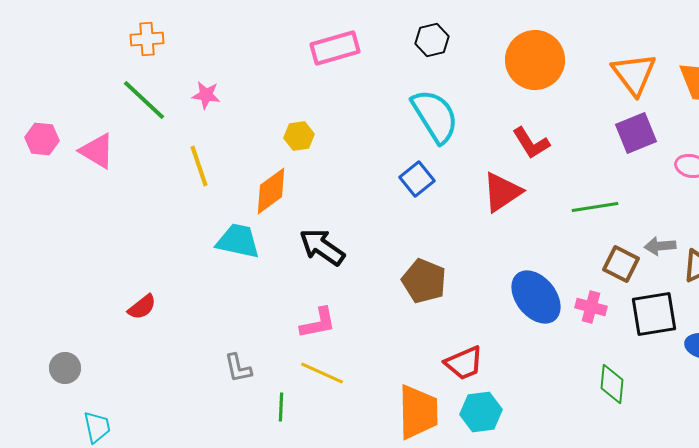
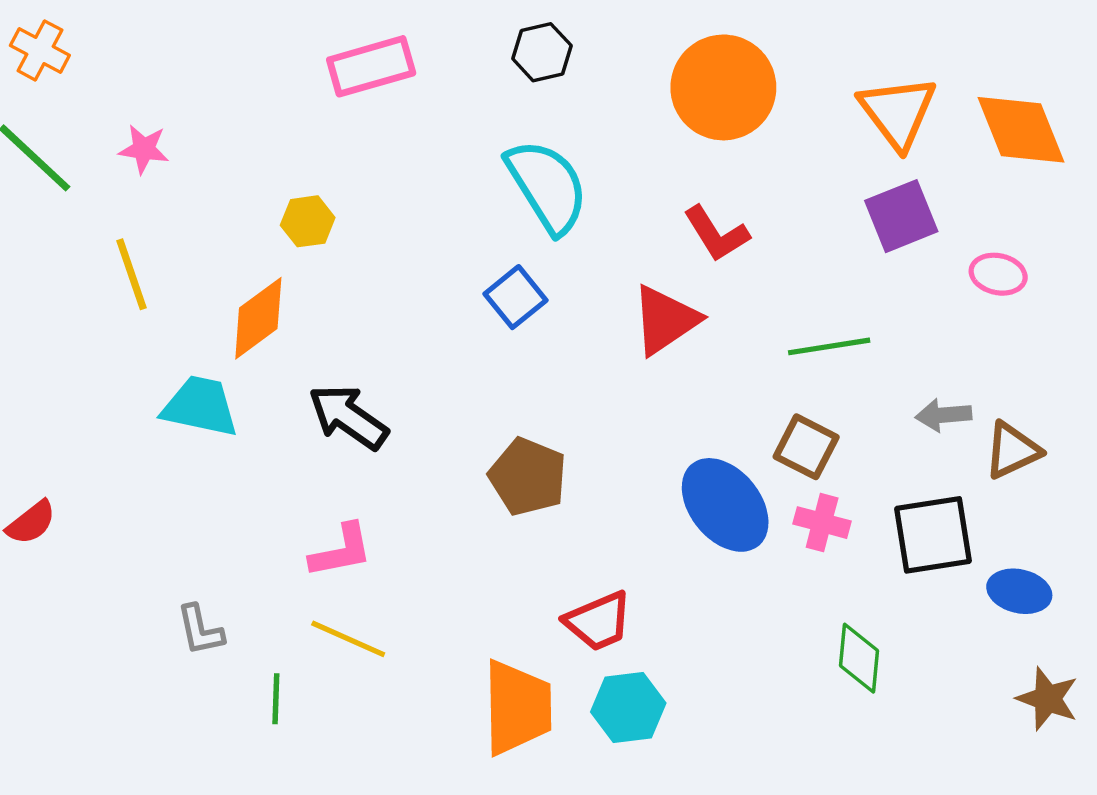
orange cross: (147, 39) -> (40, 50), turned 32
brown square: (621, 264) -> (806, 447), moved

